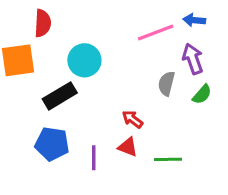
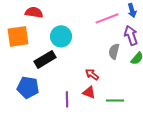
blue arrow: (194, 20) -> (132, 10), turned -112
red semicircle: (43, 23) -> (34, 12), turned -84
blue pentagon: (52, 144) -> (28, 87), moved

